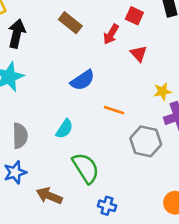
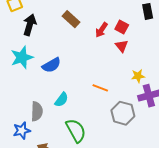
red square: (134, 16) -> (122, 27), moved
blue semicircle: (82, 80) -> (51, 65), moved
gray semicircle: (20, 136) -> (37, 111), moved

